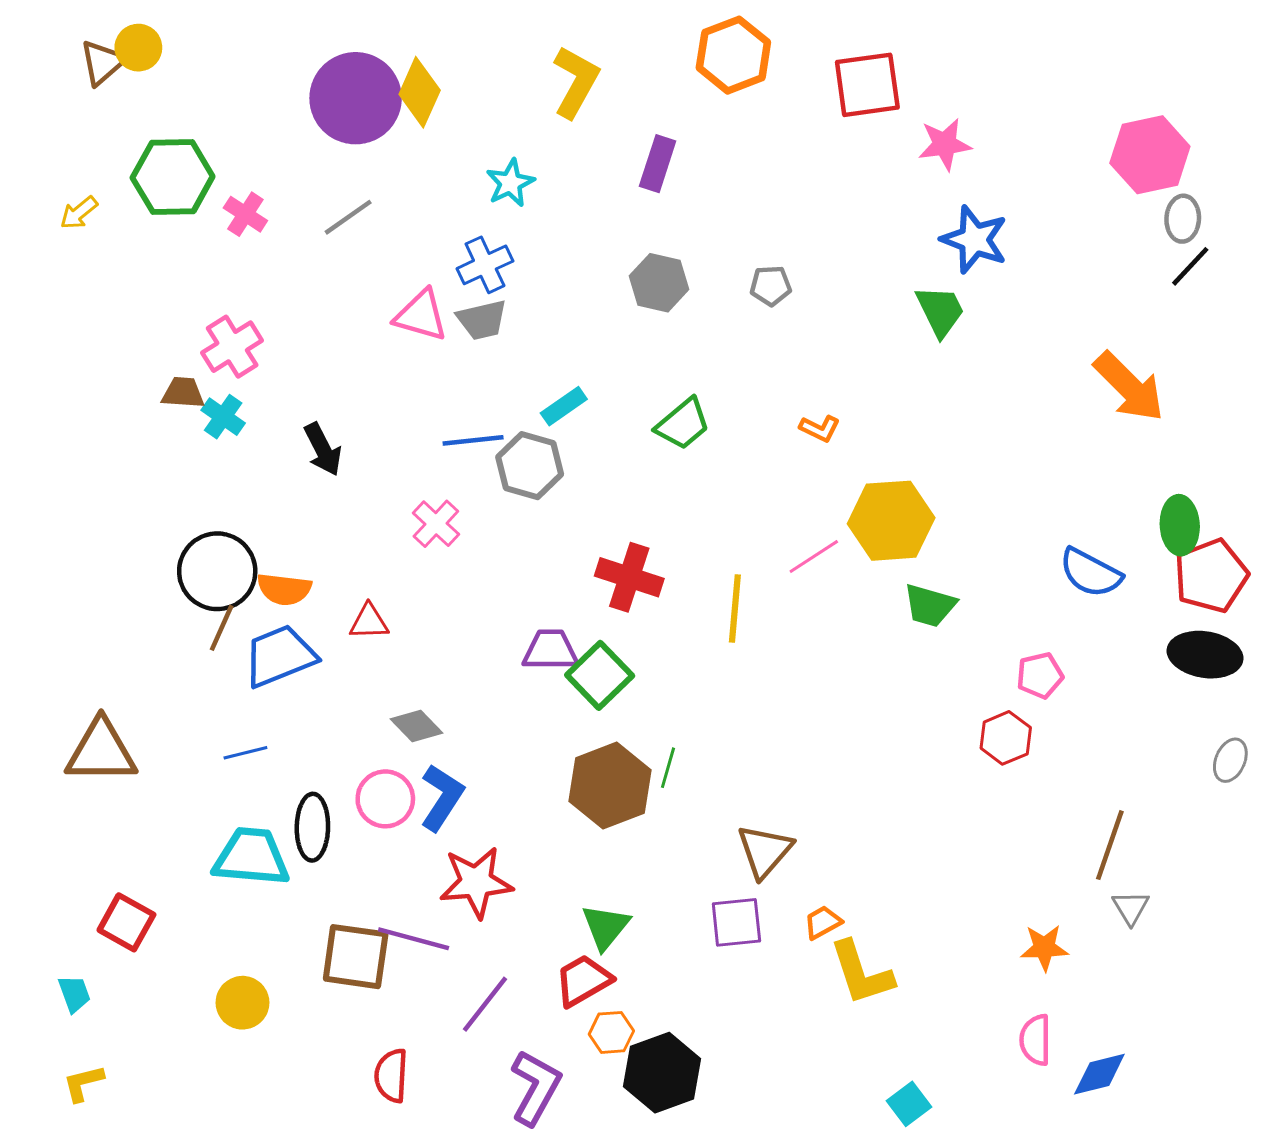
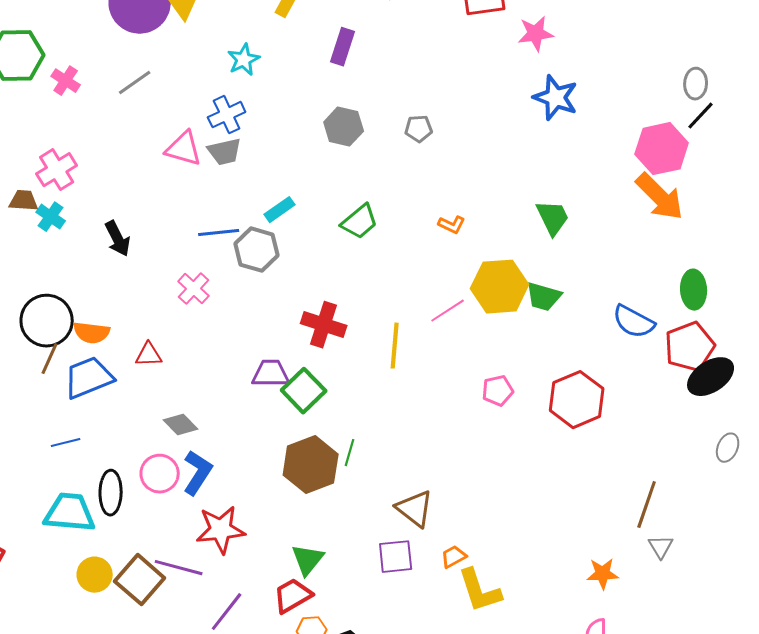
pink hexagon: (1150, 155) -> (662, 149), moved
green trapezoid: (940, 311) -> (553, 218), moved
red pentagon: (1211, 576) -> (690, 347), moved
green trapezoid: (930, 605) -> (544, 297), moved
black ellipse: (1205, 655) -> (711, 377), turned -42
pink pentagon: (1040, 675) -> (498, 391), moved
red hexagon: (1006, 738) -> (577, 400), moved, size x1.6
brown triangle: (765, 851) -> (415, 509), turned -33
brown square: (356, 957) -> (140, 580), turned 33
yellow circle: (242, 1003) -> (95, 575), moved

